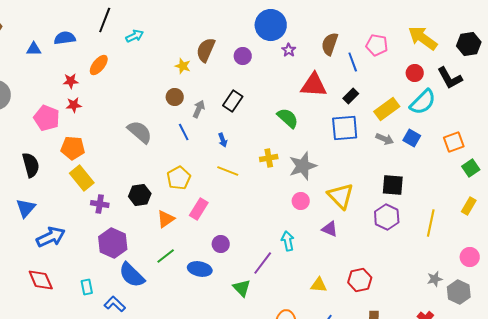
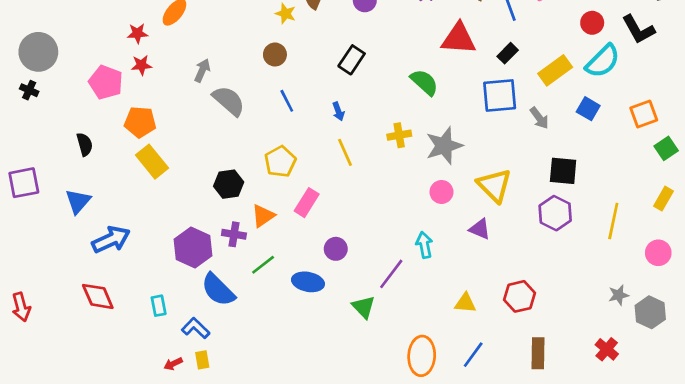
gray arrow: (199, 109) -> (202, 70), moved
gray arrow: (385, 139) -> (539, 118), moved, turned 30
black semicircle: (31, 165) -> (85, 144), size x0.7
yellow line: (228, 171) -> (345, 152), turned 45
purple cross: (100, 204) -> (234, 234), moved
pink circle: (470, 257) -> (658, 253), moved

